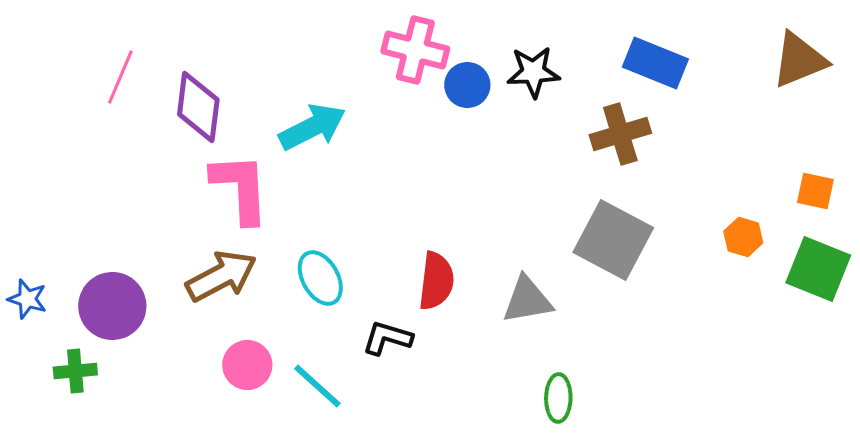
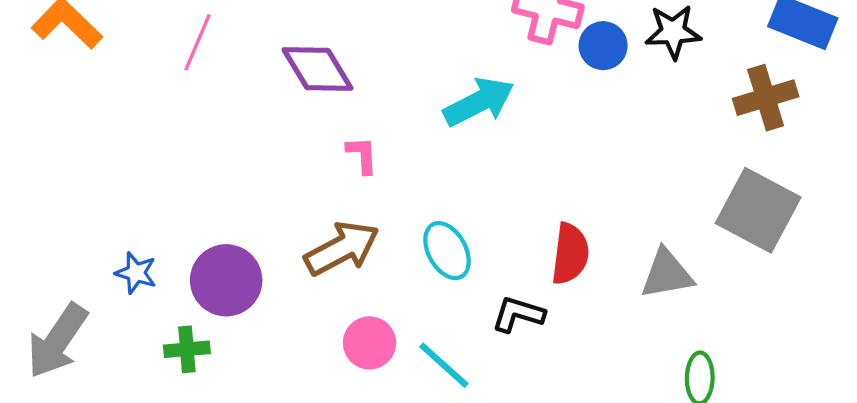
pink line: (120, 77) -> (197, 42), moved
purple diamond: (198, 107) -> (317, 69), turned -38
cyan arrow: (312, 127) -> (479, 102), moved
pink L-shape: (240, 188) -> (362, 155), size x0.5

